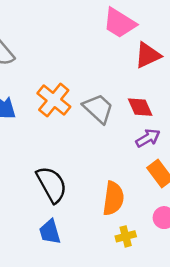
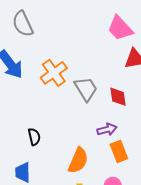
purple arrow: (148, 138) -> (107, 129), moved
black semicircle: (52, 184) -> (34, 137), size x0.6

